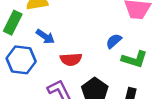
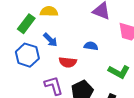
blue semicircle: (114, 41) -> (91, 46), moved, turned 40

